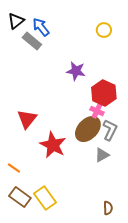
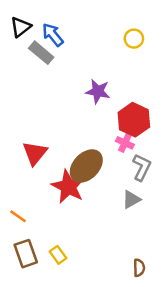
brown ellipse: (88, 129) -> (86, 166), moved
brown rectangle: (20, 197) -> (26, 254), turned 35
yellow rectangle: (45, 198) -> (58, 255), size x0.6

